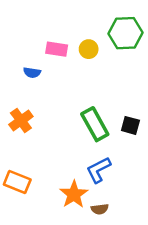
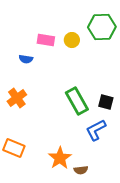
blue L-shape: (98, 170) -> (96, 130), moved

